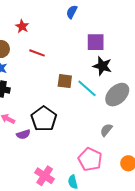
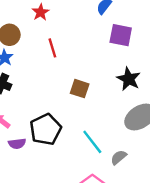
purple square: (96, 42) -> (121, 35), moved
red line: (37, 53) -> (52, 48), turned 42
cyan line: (87, 88) -> (92, 142), moved

